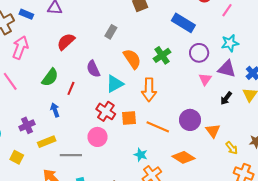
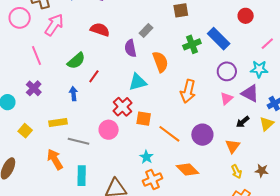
pink line: (227, 10) -> (267, 44), moved
red semicircle: (66, 42) -> (100, 30), turned 48
green cross: (162, 55) -> (192, 44), moved
purple semicircle: (93, 69) -> (130, 48), moved
orange arrow: (149, 90) -> (188, 91), moved
purple cross: (27, 125) -> (34, 88), moved, turned -35
orange triangle: (213, 131) -> (233, 146), moved

